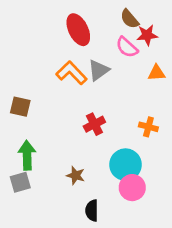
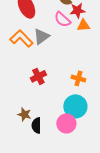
orange triangle: (157, 73) -> (83, 25), moved
cyan circle: (125, 165) -> (75, 106), moved
black semicircle: (92, 211) -> (36, 125), moved

